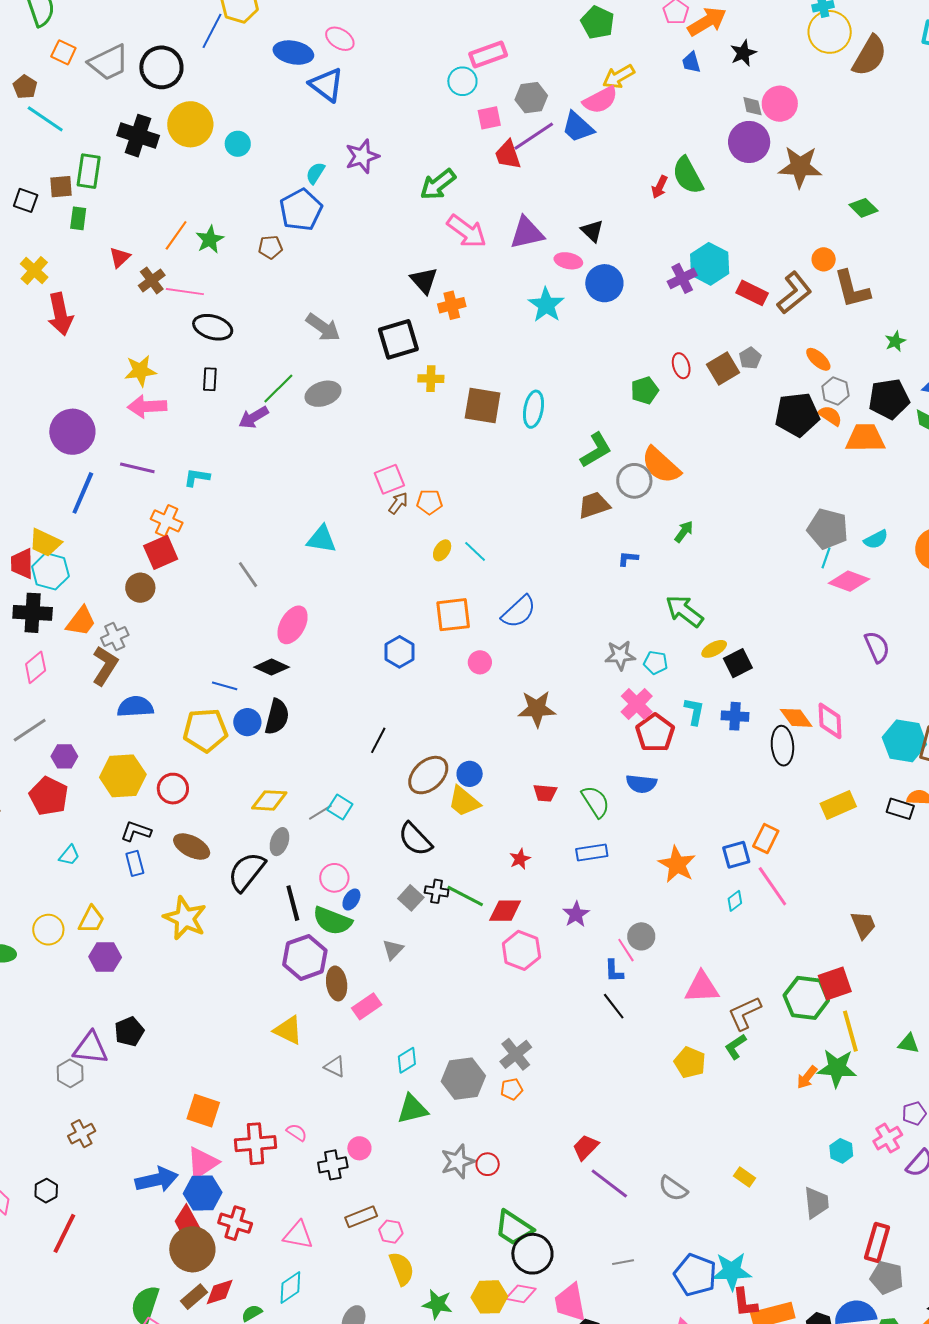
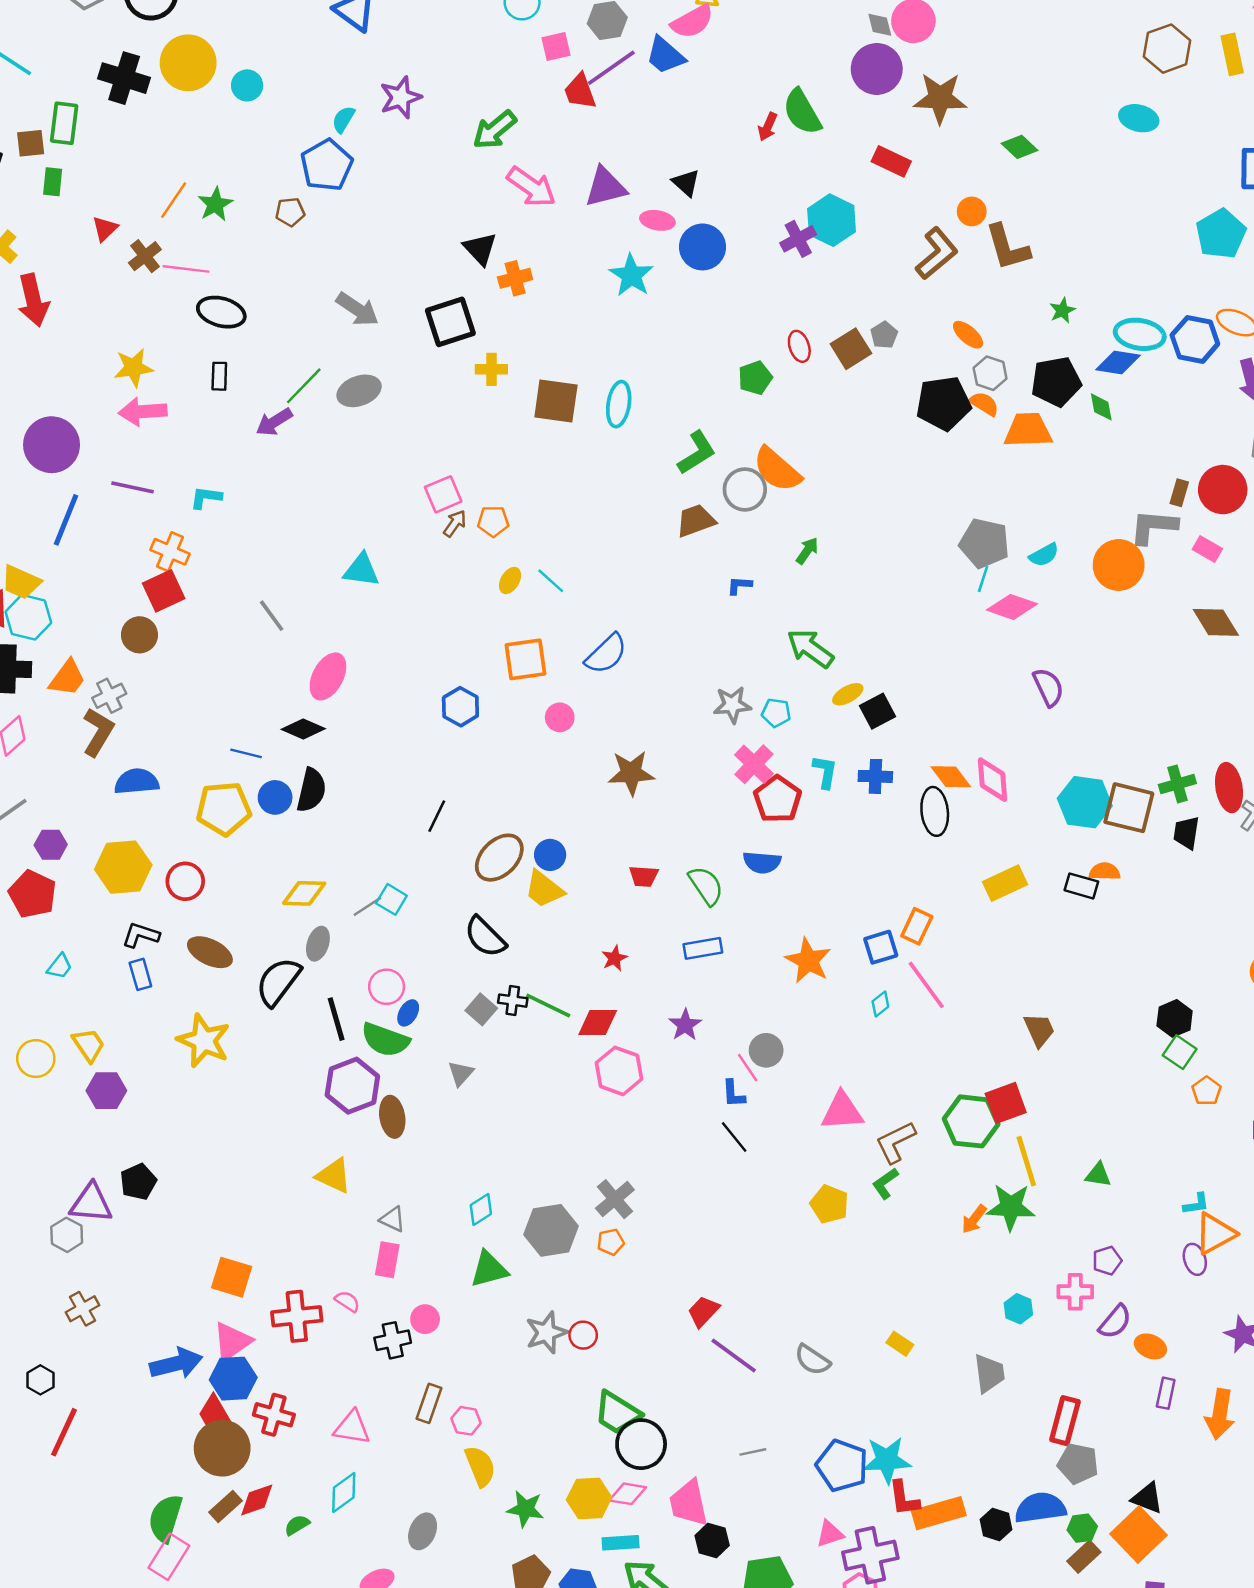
red rectangle: (752, 293) -> (891, 161), moved
yellow trapezoid: (91, 920) -> (89, 1045), turned -60
pink rectangle: (367, 1006) -> (387, 1260), moved, turned -44
pink cross: (888, 1138) -> (1075, 1292), turned 32
brown rectangle: (361, 1217) -> (429, 1403), turned -48

